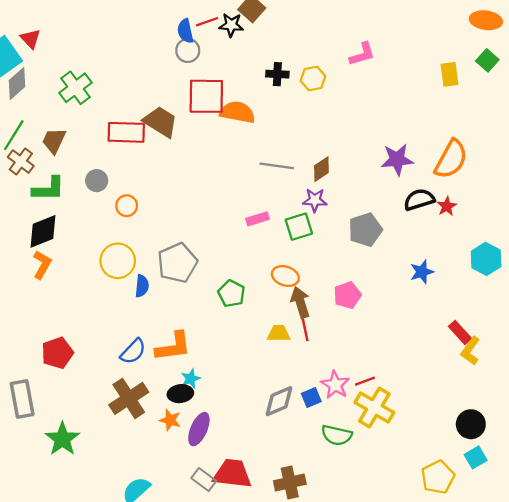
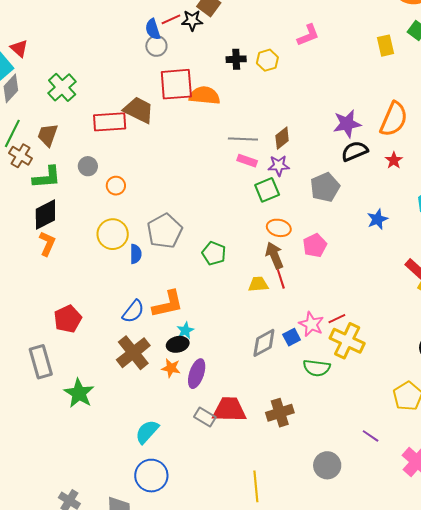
black semicircle: (419, 200) -> (355, 151), moved
pink rectangle: (257, 219) -> (247, 161), moved, turned 42
orange ellipse: (285, 276) -> (279, 228), moved

